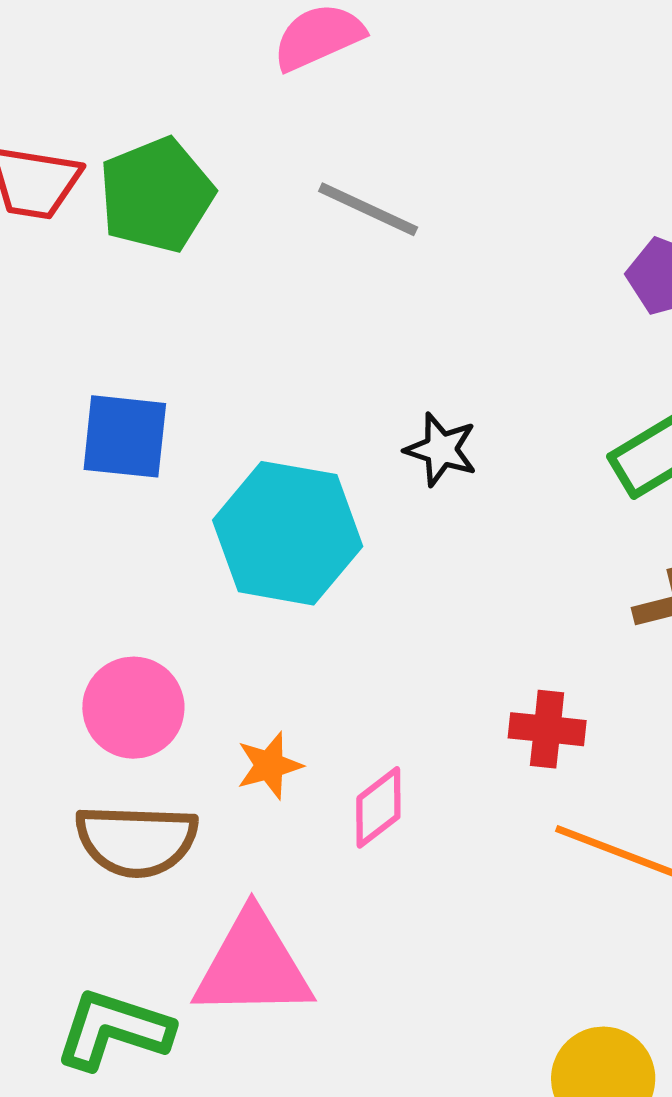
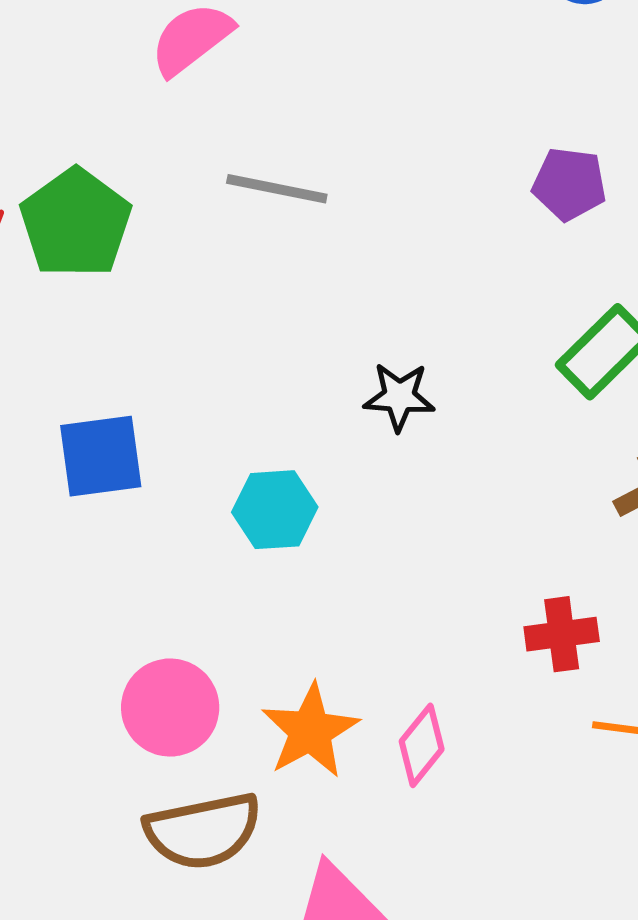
cyan hexagon: (288, 533) -> (275, 510), size x0.6
orange star: (269, 765) -> (310, 731), size x1.5

